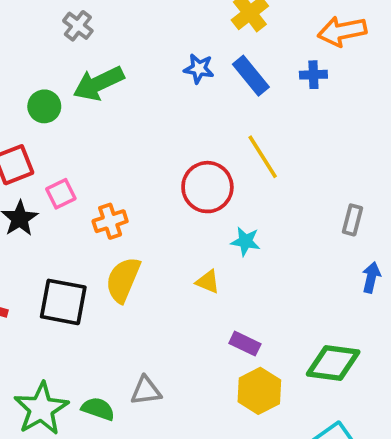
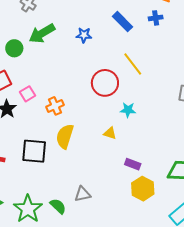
blue star: (199, 69) -> (84, 35), moved
green semicircle: (98, 409) -> (58, 206), turned 30

